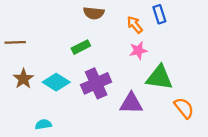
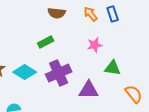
orange arrow: (135, 25) -> (91, 14), moved
green triangle: (159, 78) -> (113, 68), size x0.7

